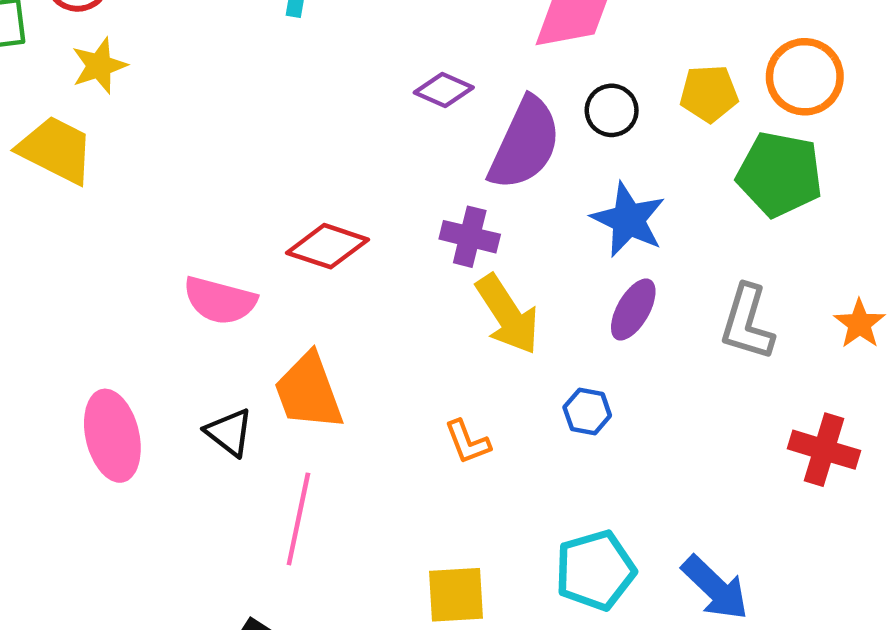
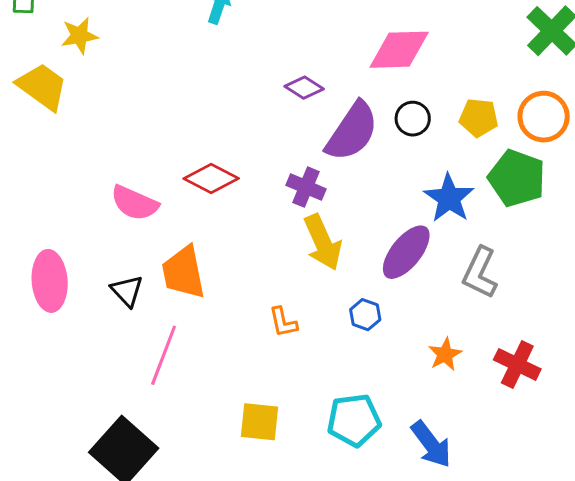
blue star: (628, 220) -> (449, 198), moved
purple ellipse: (633, 310) -> (406, 252), size x1.4
orange star: (860, 324) -> (445, 354), moved

